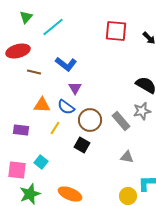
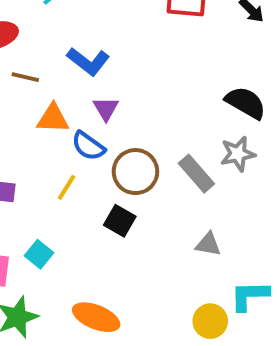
orange triangle: (42, 105) -> (53, 118), moved

